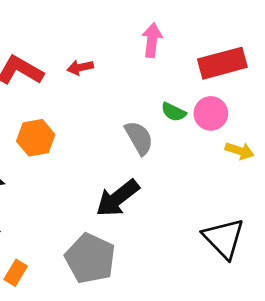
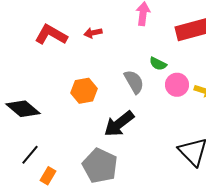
pink circle: (211, 113) -> (177, 85), moved
orange hexagon: (36, 138) -> (84, 91), moved

